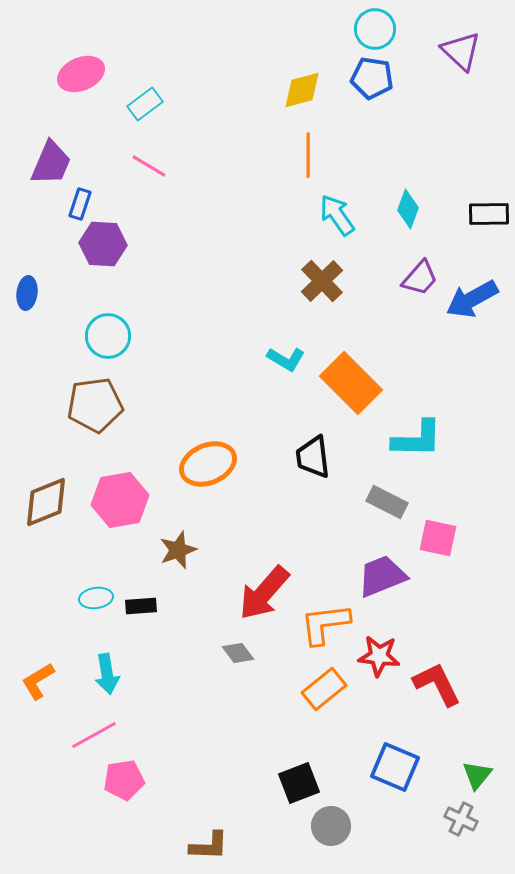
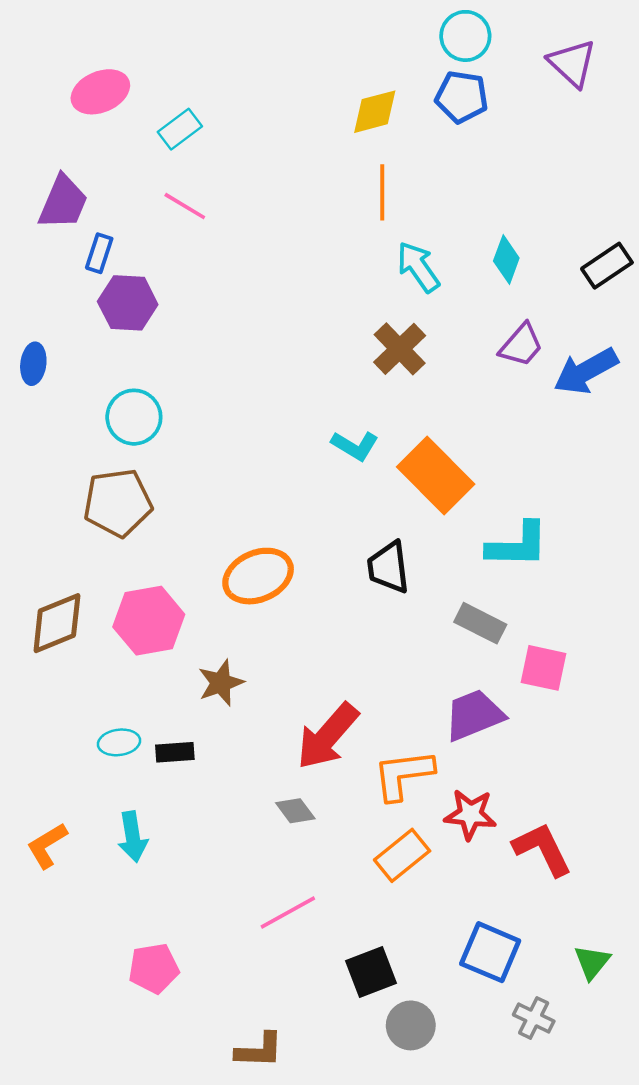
black rectangle: (489, 214) -> (607, 266), turned -33
pink line: (94, 735) -> (288, 912), moved
gray cross: (461, 819) -> (534, 1018), moved

